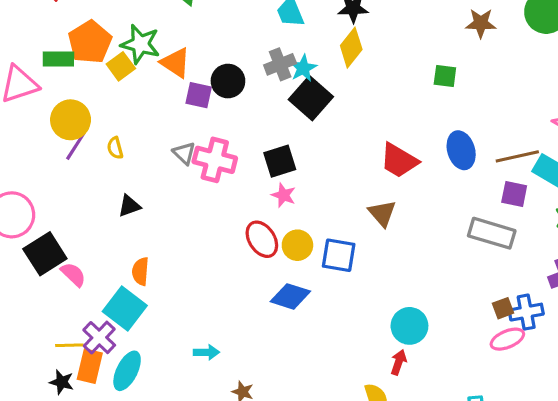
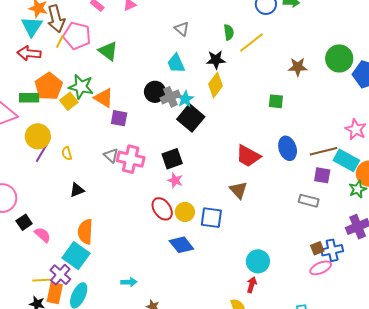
black circle: (228, 81) -> (155, 92), moved
gray rectangle: (492, 233) -> (309, 201), size x0.7
black square: (45, 254) -> (24, 222), size x0.6
orange semicircle: (141, 271) -> (85, 232), size x1.4
blue diamond: (290, 296) -> (181, 245), turned 35

